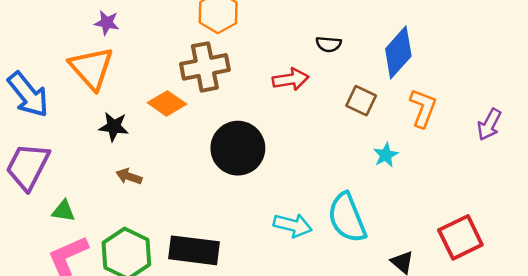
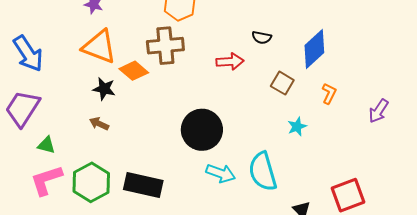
orange triangle: (92, 68) -> (99, 47), moved, turned -33
orange L-shape: (423, 108) -> (329, 94), size x0.7
black star: (114, 127) -> (104, 89), moved
black circle: (238, 148) -> (202, 130), moved

